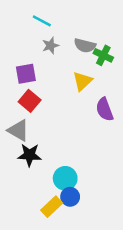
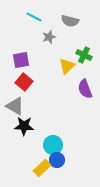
gray star: (50, 46) -> (49, 37), moved
gray semicircle: (85, 46) -> (70, 21), moved
green cross: (103, 55) -> (84, 55), moved

